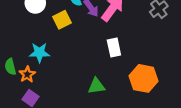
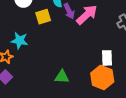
white rectangle: (114, 47) -> (107, 58), moved

